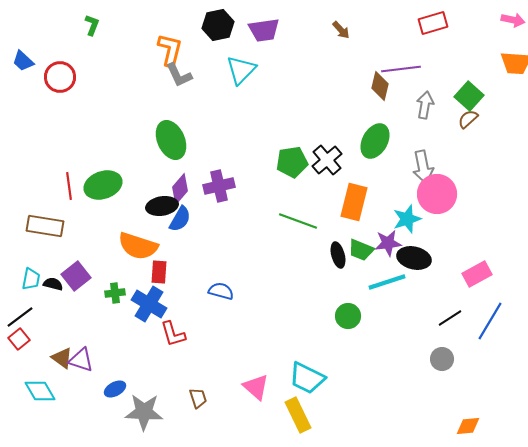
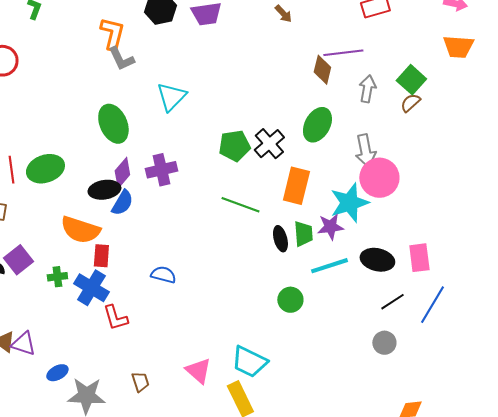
cyan triangle: (241, 70) -> (171, 97), moved
cyan star: (407, 219) -> (349, 203), size x1.4
green trapezoid: (361, 250) -> (303, 234), turned -116
black ellipse: (414, 258) -> (377, 260), moved
pink rectangle: (477, 274) -> (419, 258), turned -68

